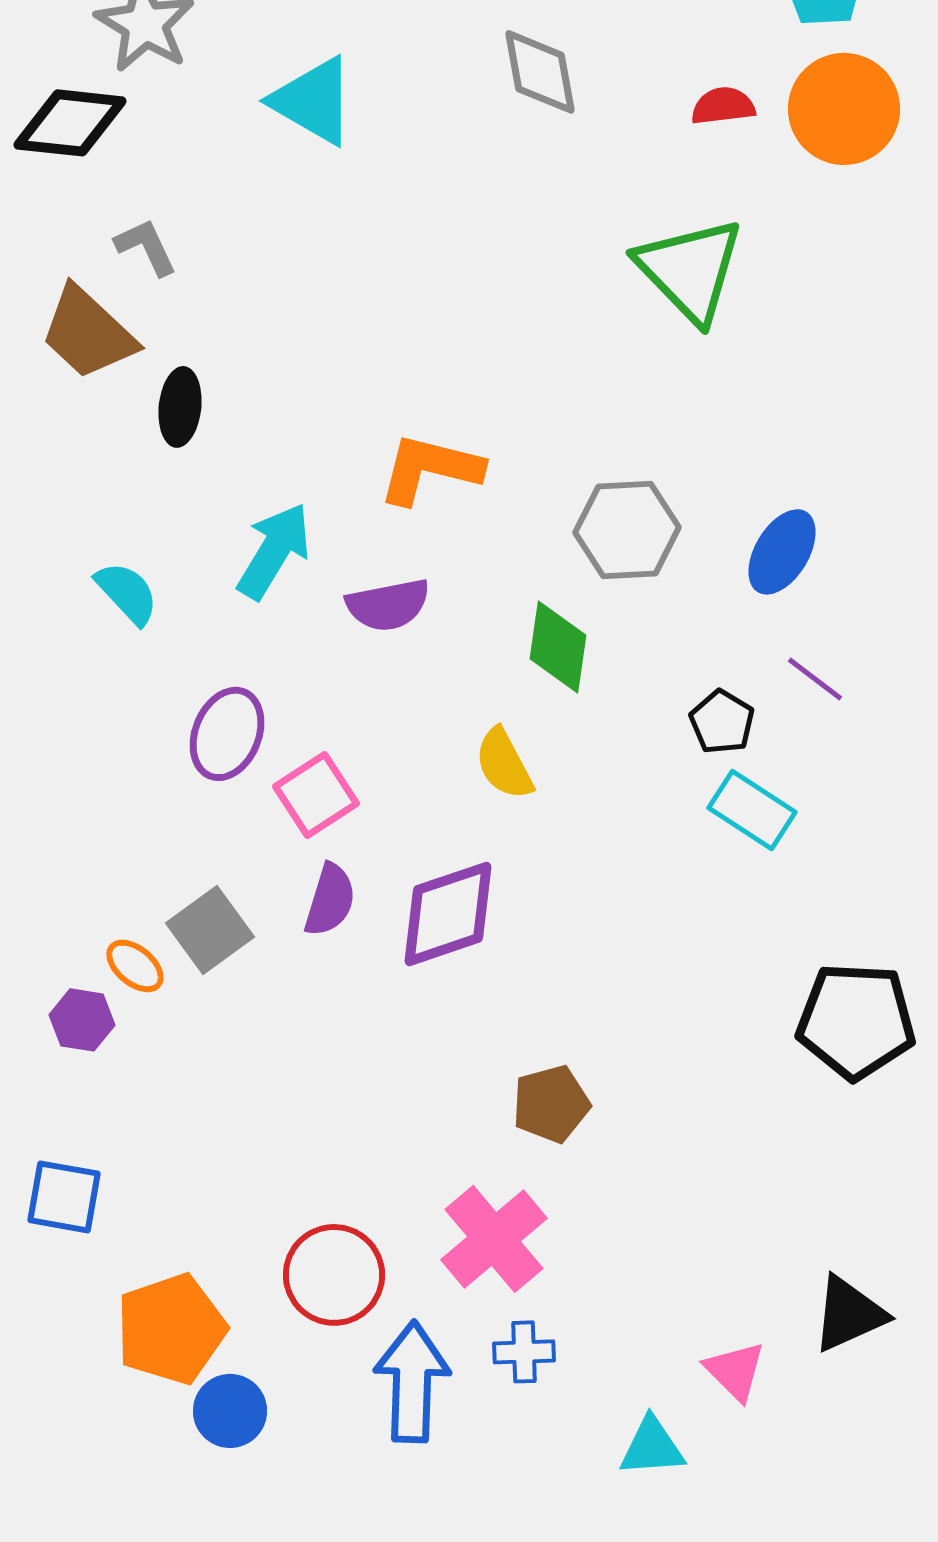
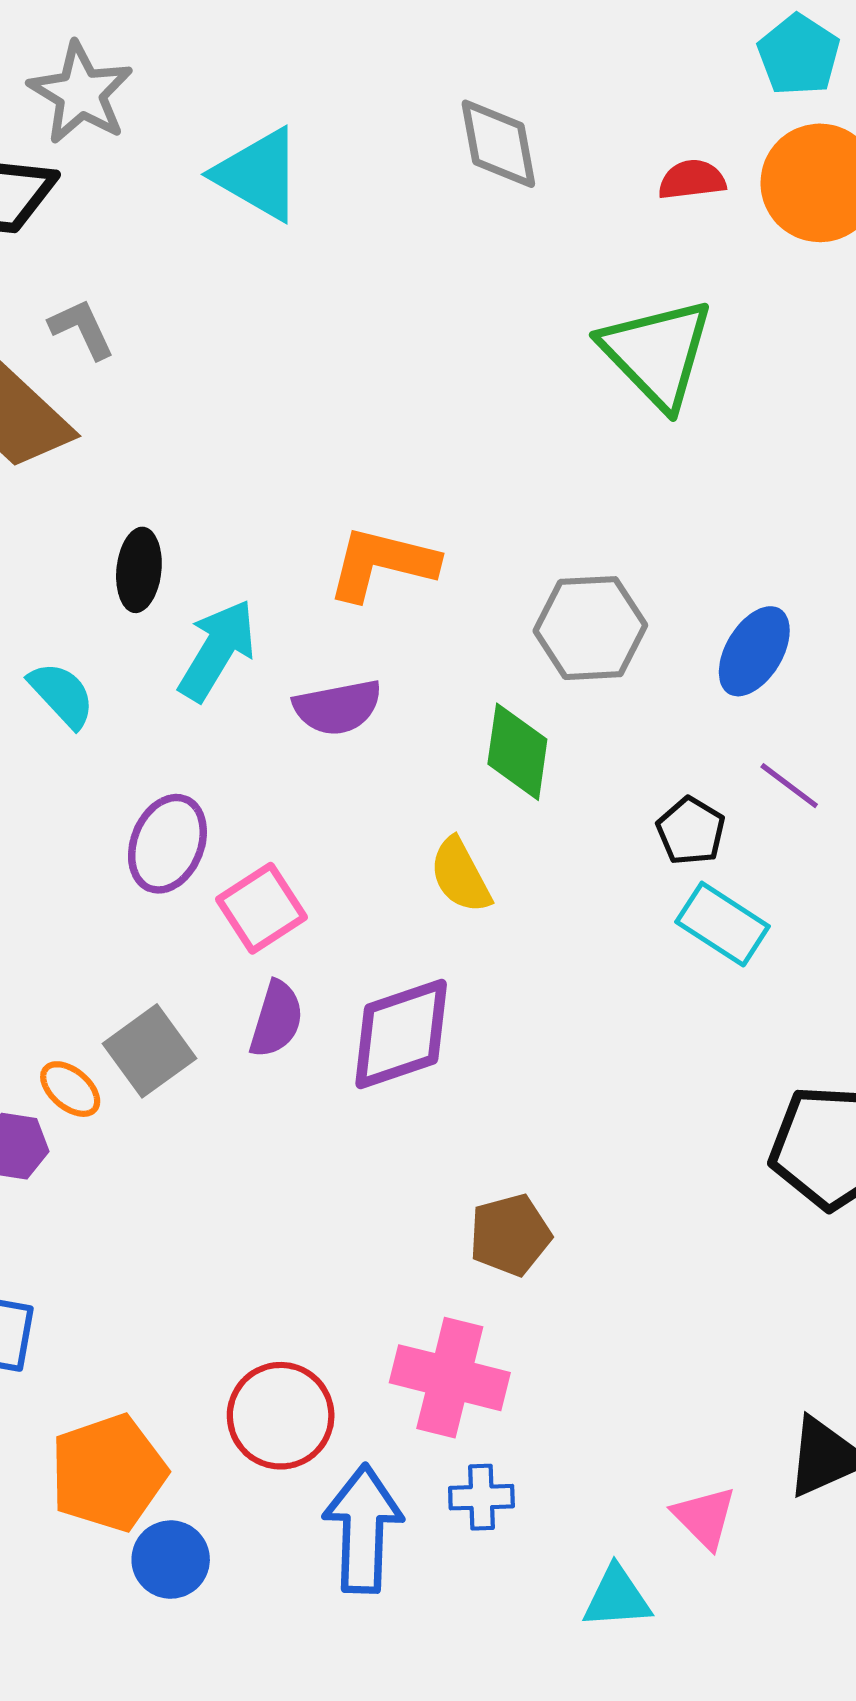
black ellipse: (180, 407) -> (139, 570), moved
pink cross: (494, 1239) -> (450, 1378), turned -36

